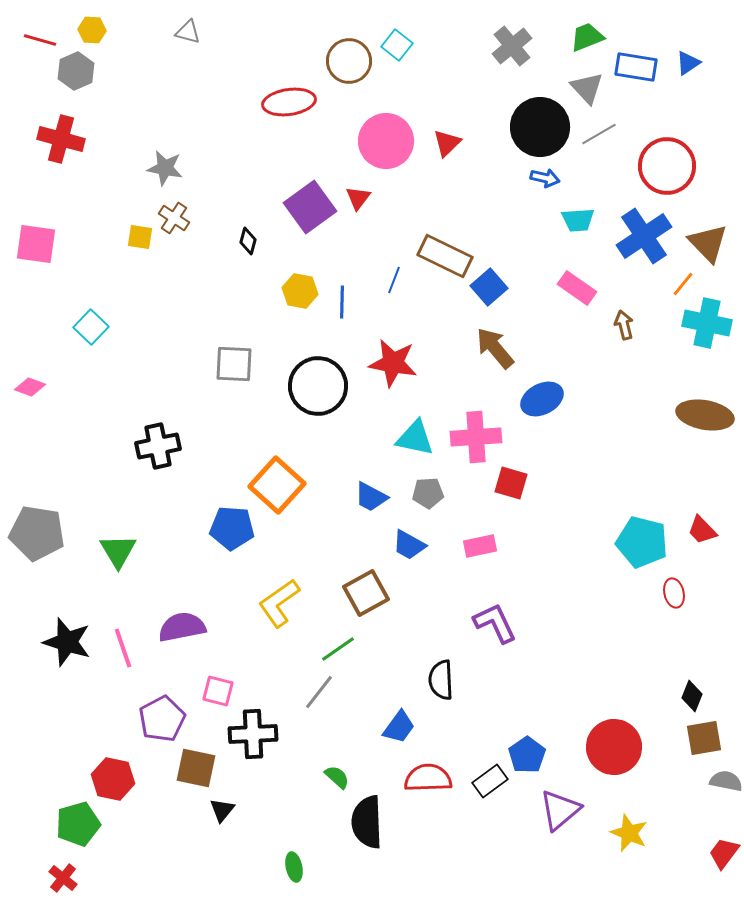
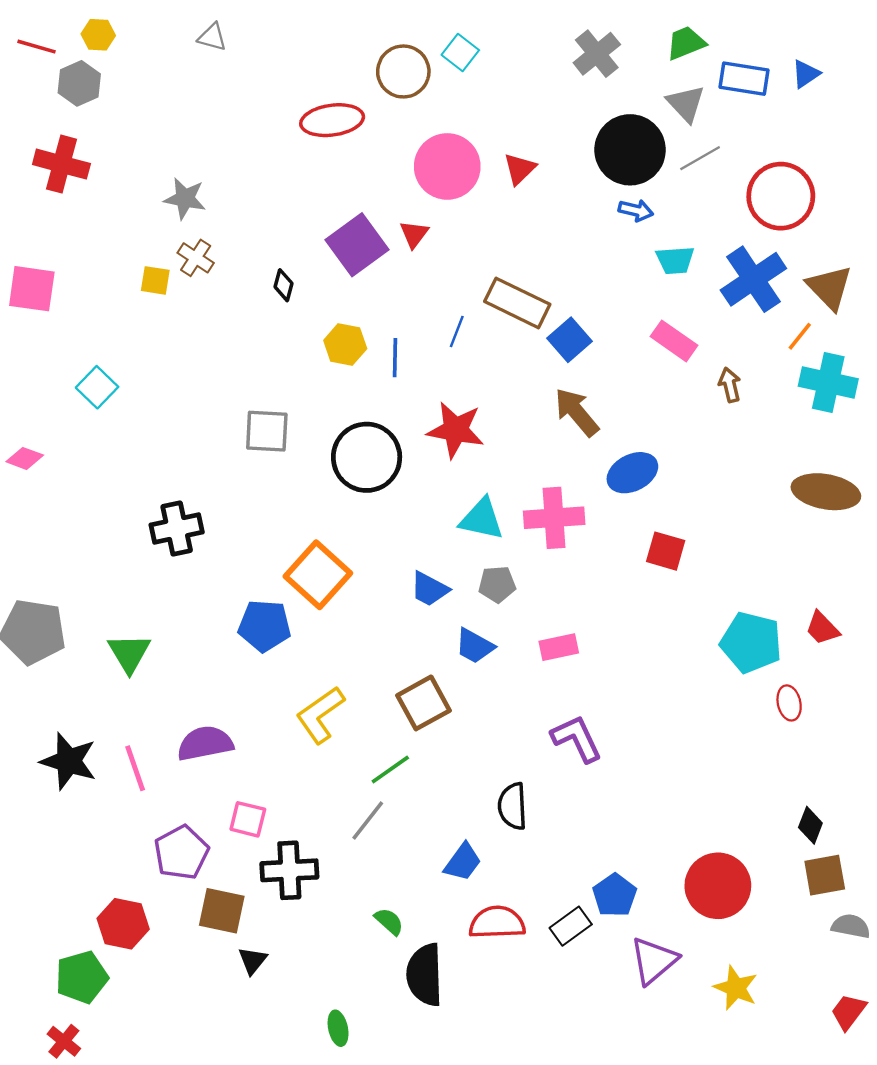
red square: (511, 483) -> (666, 551), moved

